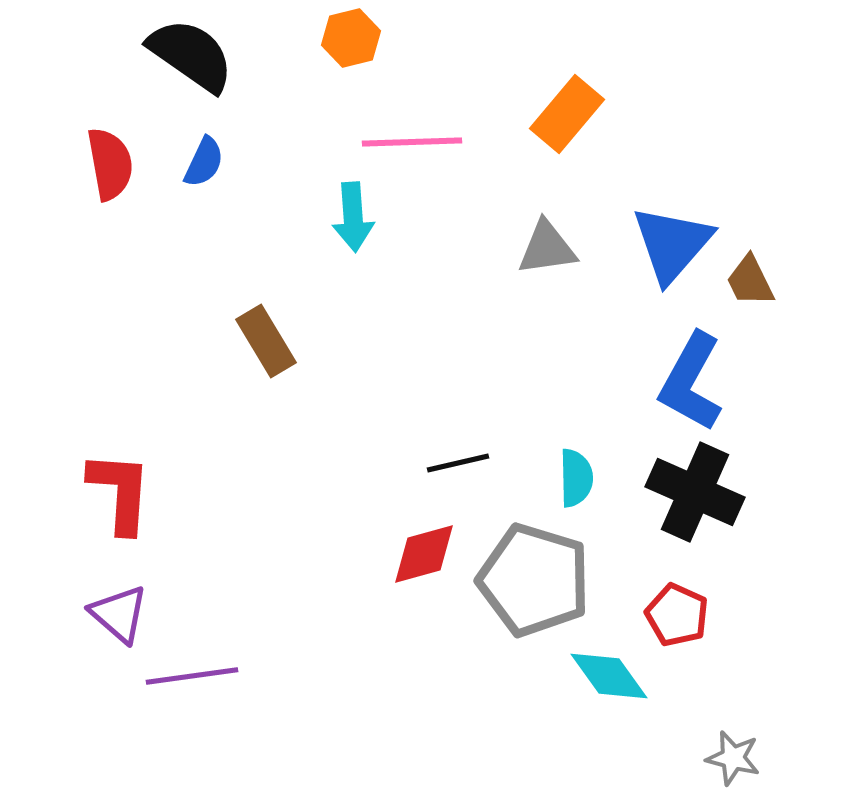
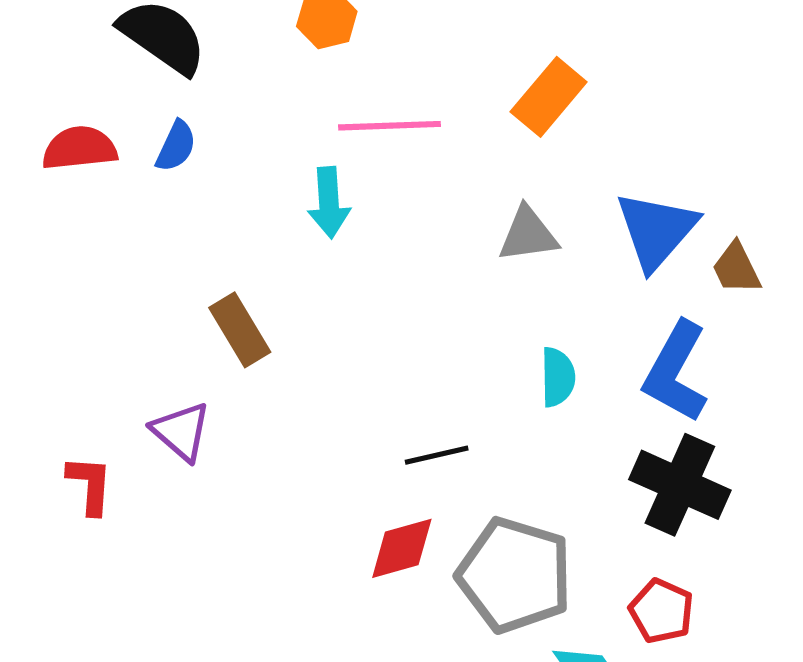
red semicircle: (110, 164) -> (80, 148), turned -86
cyan semicircle: (576, 478) -> (558, 377), moved
red L-shape: (120, 492) -> (90, 485), size x0.7
purple triangle: (119, 614) -> (181, 431), moved

